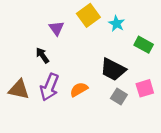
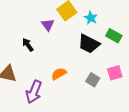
purple triangle: (57, 28) -> (48, 25), moved
black trapezoid: (113, 69) -> (89, 44), moved
purple arrow: (49, 87) -> (34, 92), moved

